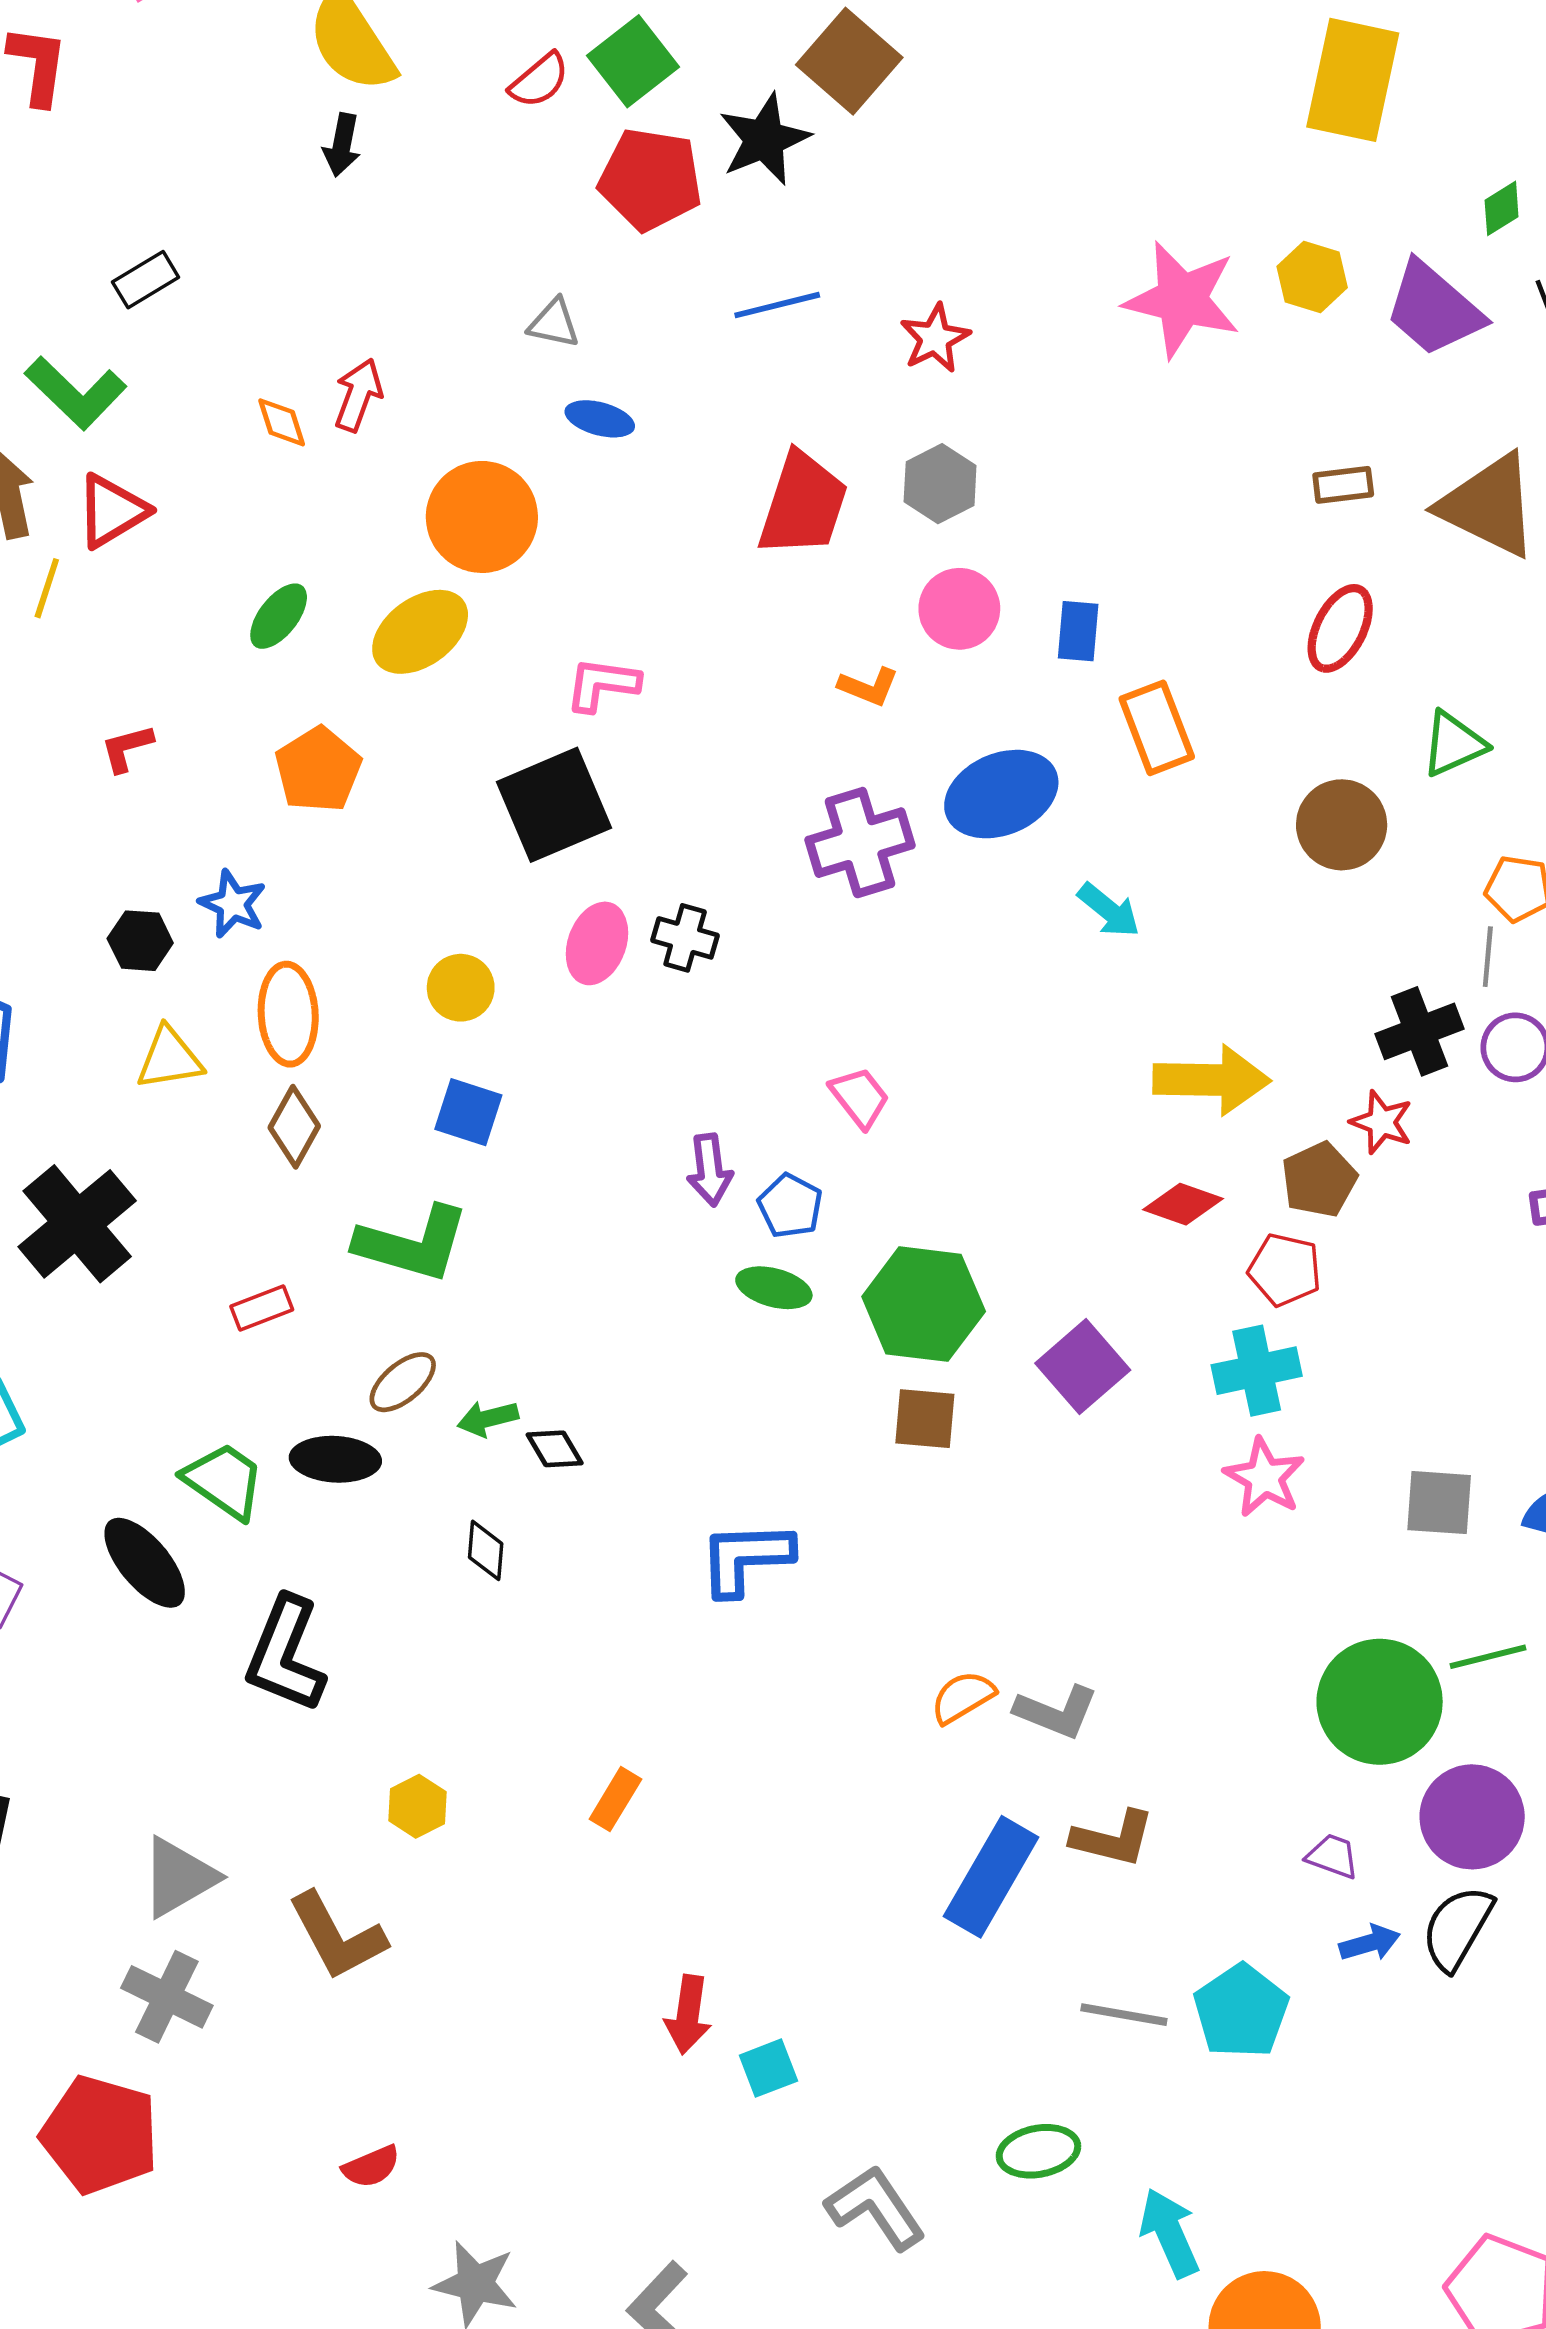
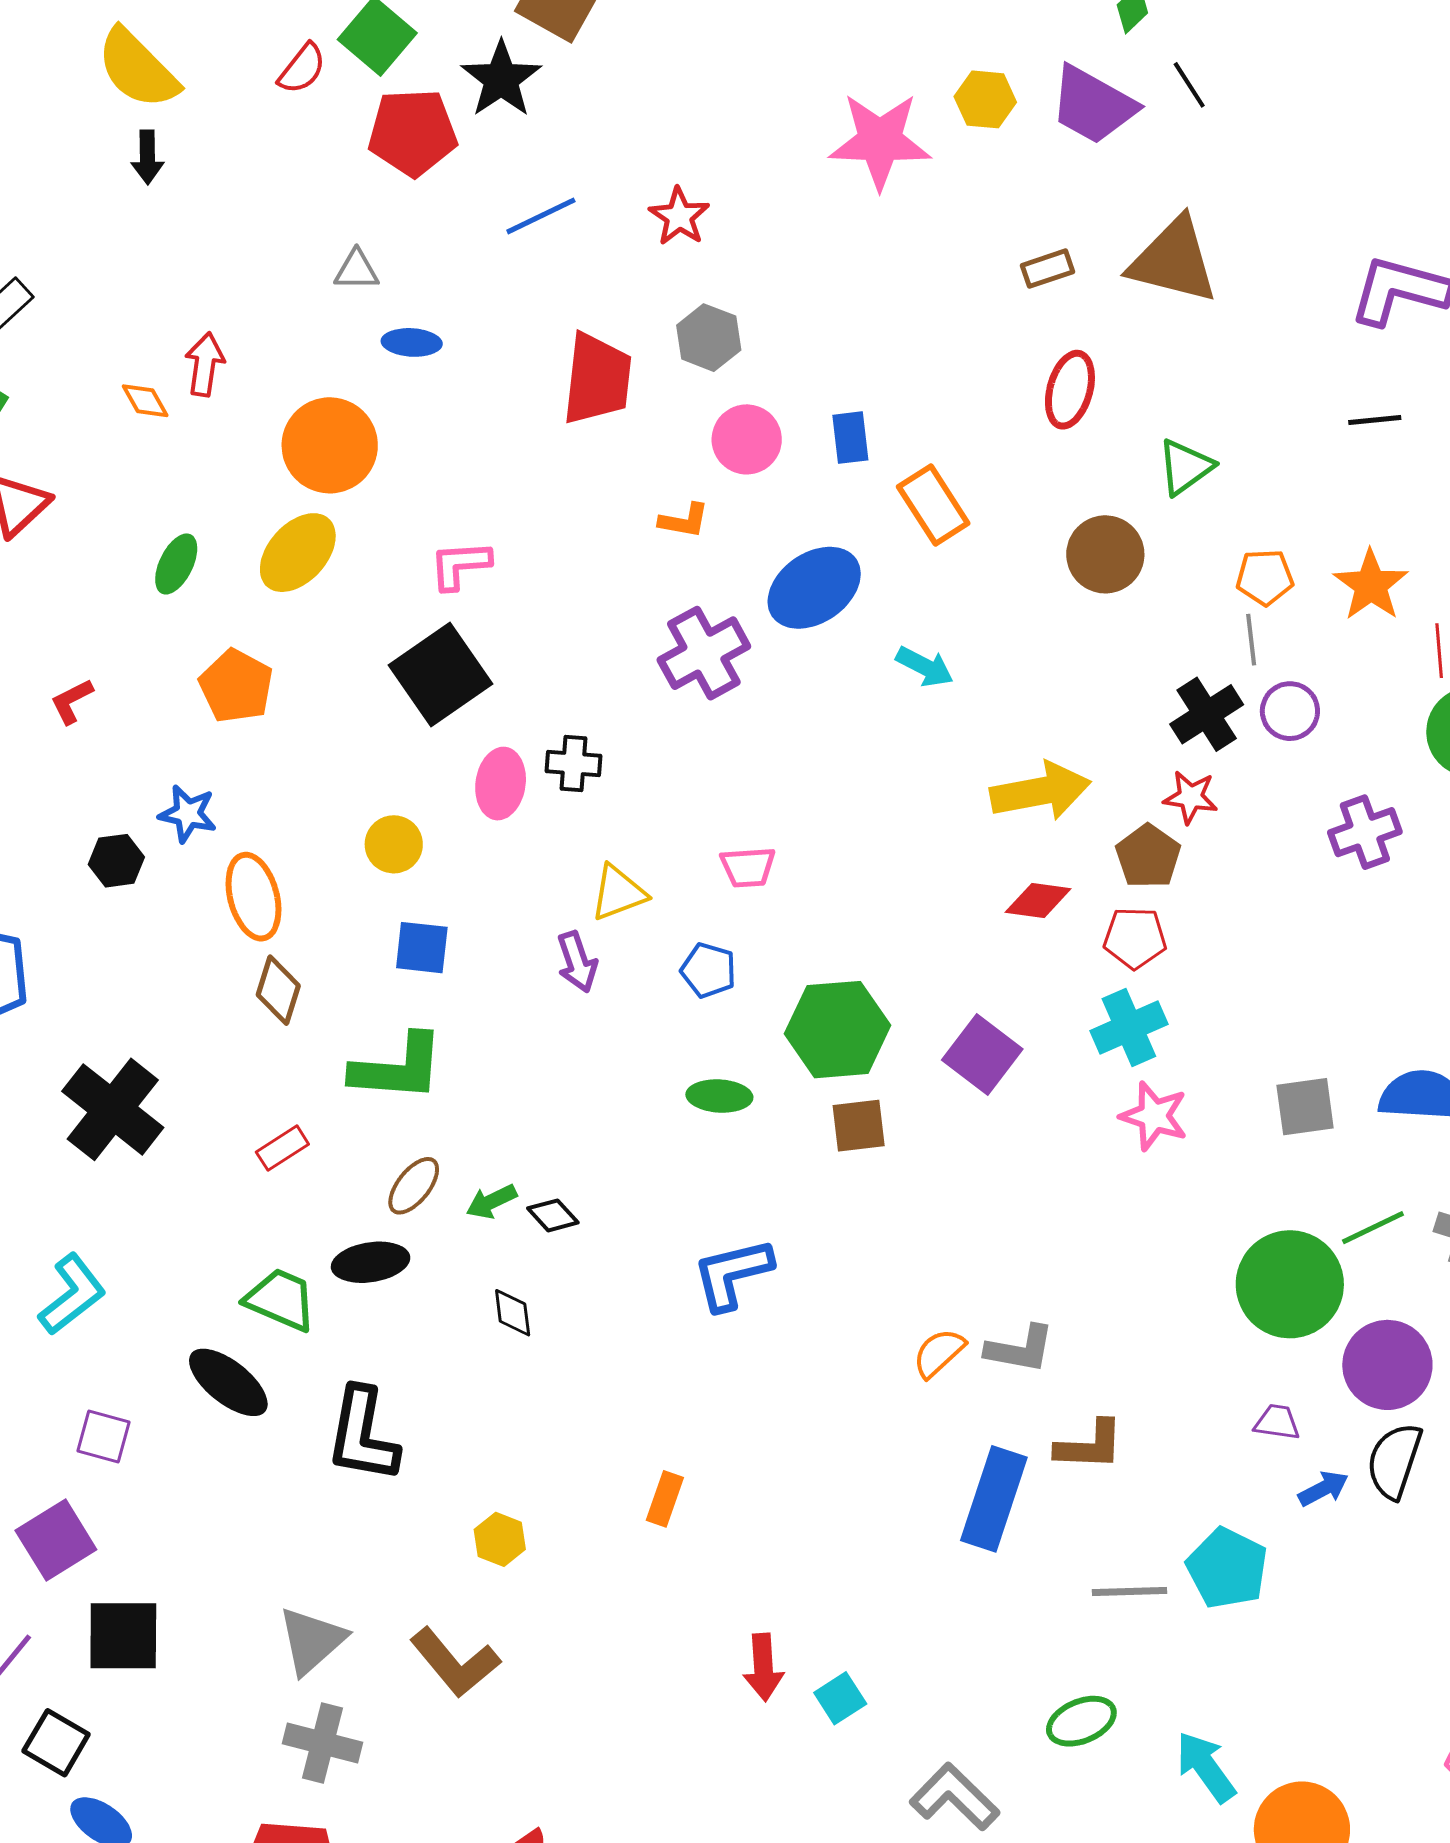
yellow triangle: (169, 1058) -> (618, 893), moved
pink trapezoid: (860, 1097) -> (748, 867), turned 136
purple arrow: (710, 1170) -> (577, 962), moved
green ellipse: (774, 1288) -> (719, 1096), moved

